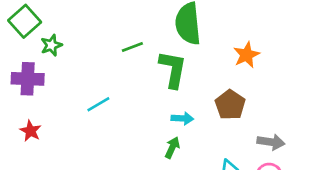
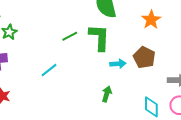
green line: (132, 47) -> (70, 36), moved
cyan arrow: (182, 118) -> (118, 64), moved

